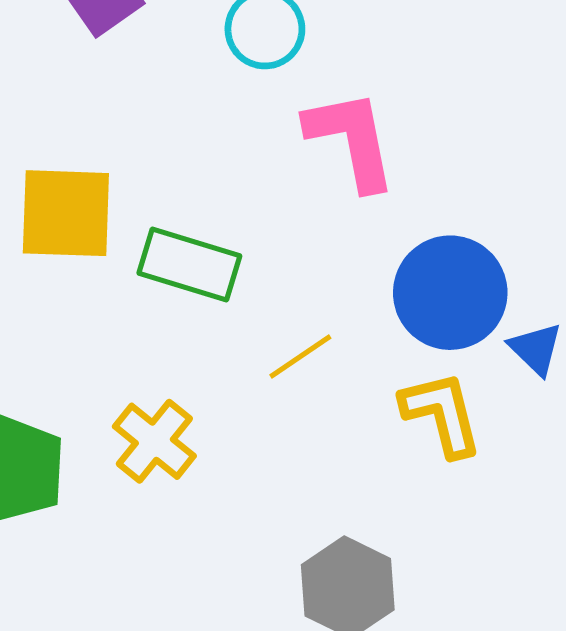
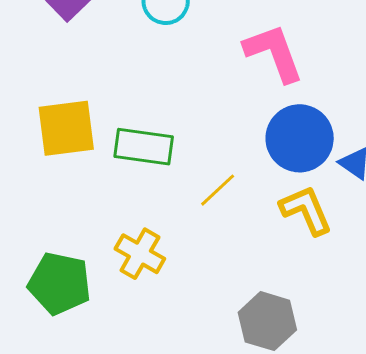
pink L-shape: (351, 140) -> (274, 53), moved

